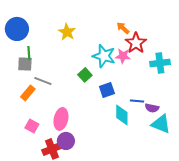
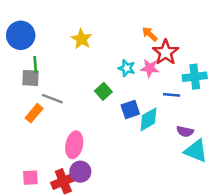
cyan star: (104, 56) -> (127, 68), size x0.6
blue line: (137, 101) -> (172, 95), moved
cyan diamond: (122, 115) -> (148, 119), moved, turned 60
pink square: (32, 126) -> (30, 178), moved, turned -32

